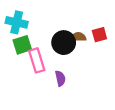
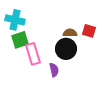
red square: (99, 35) -> (89, 31), turned 32
black circle: (64, 43) -> (66, 49), moved

